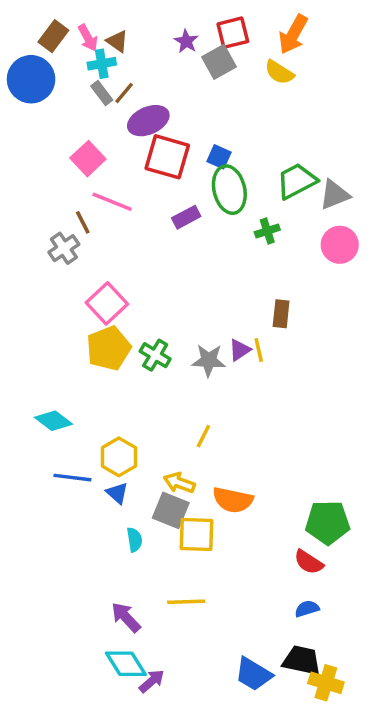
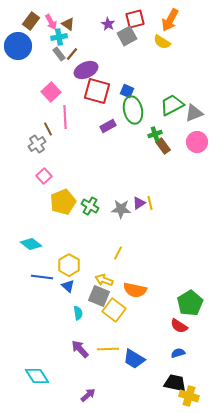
pink line: (112, 202) -> (65, 117), turned 65
pink square: (107, 303) -> (44, 176), moved, size x0.7
brown rectangle: (281, 314) -> (163, 146), moved, turned -42
green pentagon: (328, 522) -> (190, 303), turned -30
yellow square: (197, 534) -> (114, 310), turned 35
purple arrow: (126, 617) -> (80, 349), moved
cyan diamond: (126, 664) -> (37, 376), moved
blue trapezoid: (253, 674) -> (134, 359), moved

